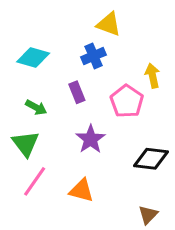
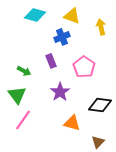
cyan diamond: (33, 57) -> (35, 15), moved
yellow arrow: (153, 76) -> (101, 27), moved
orange triangle: (81, 191) -> (72, 123), moved

